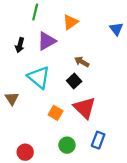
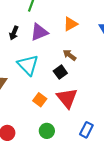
orange triangle: (70, 22) -> (70, 24), moved
blue rectangle: (98, 140) -> (86, 130), moved

